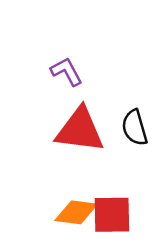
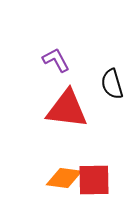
black semicircle: (135, 128) -> (112, 84), moved

